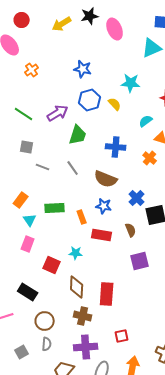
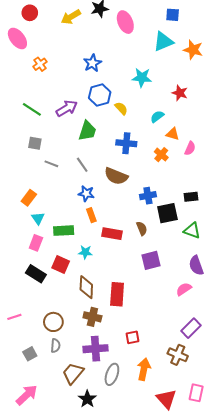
blue star: (83, 69) -> (92, 63), turned 30
yellow semicircle: (115, 104) -> (121, 108), moved
blue cross: (137, 198) -> (148, 196), turned 35
blue star: (104, 206) -> (86, 194), moved
green rectangle: (55, 208) -> (64, 231), moved
black rectangle: (28, 292) -> (36, 274), moved

